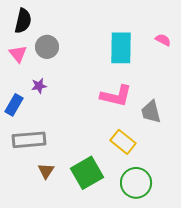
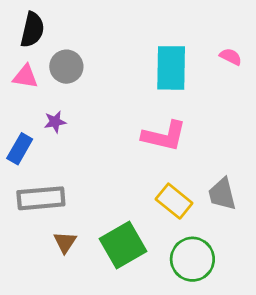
pink triangle: (18, 54) -> (25, 76), turned -42
gray trapezoid: (151, 112) -> (222, 194), moved

